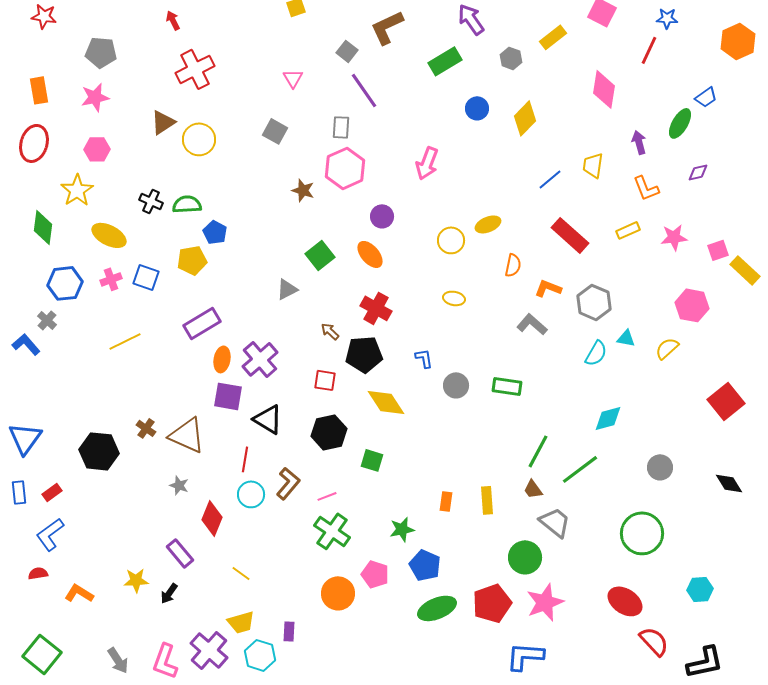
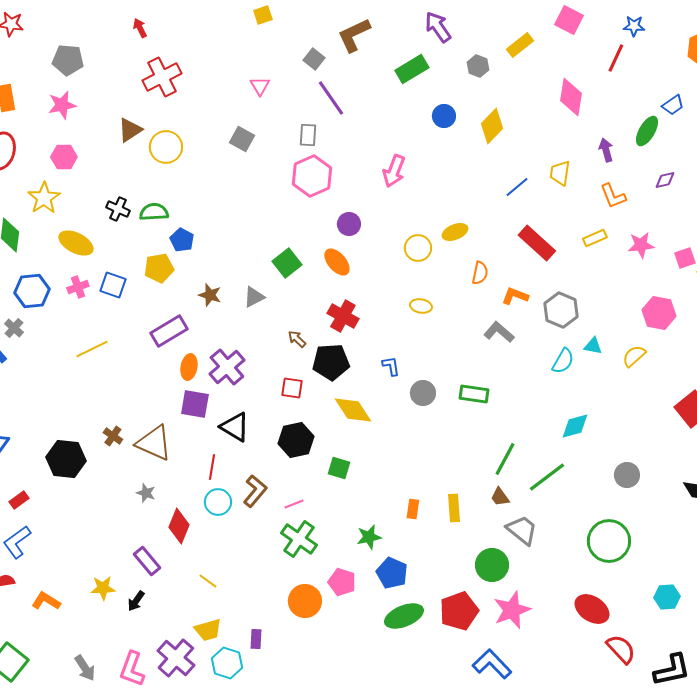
brown star: (303, 190) -> (210, 295), moved
blue L-shape: (525, 656) -> (492, 664), turned 42

